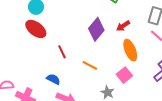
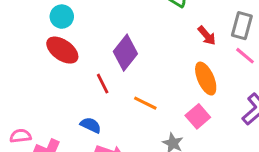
red arrow: (123, 26) -> (207, 36), moved, turned -96
purple diamond: (96, 29) -> (125, 53), moved

